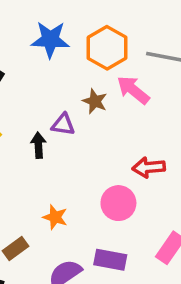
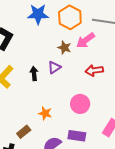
pink arrow: (133, 90) -> (86, 40), turned -72
purple triangle: (63, 125) -> (54, 67), moved, turned -40
red arrow: (149, 167) -> (94, 70), moved

